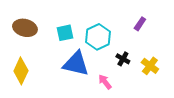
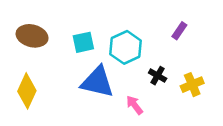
yellow cross: (150, 66) -> (192, 85), turned 30

